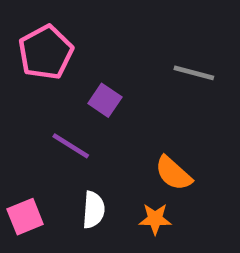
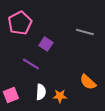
orange semicircle: (173, 173) -> (88, 82), moved
orange star: (155, 219) -> (60, 96), moved

